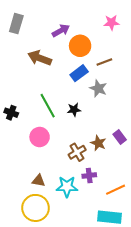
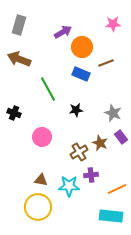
brown arrow: (40, 58) -> (19, 59), moved
blue rectangle: (79, 73) -> (81, 74), turned 60
gray star: (98, 88) -> (113, 113), moved
green line: (48, 106) -> (48, 89), moved

